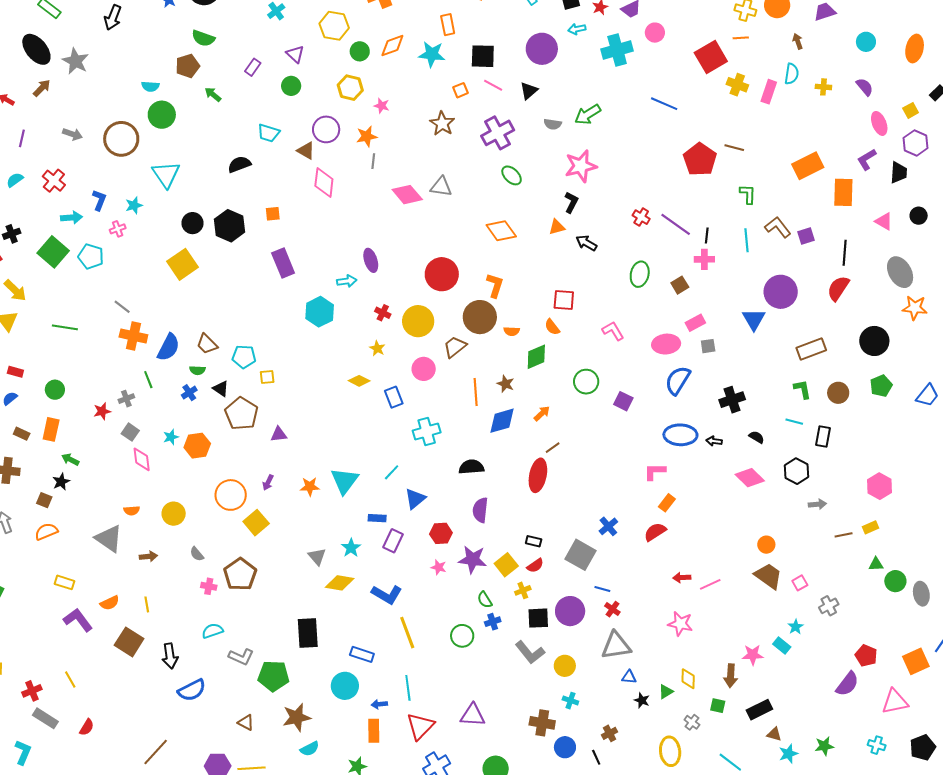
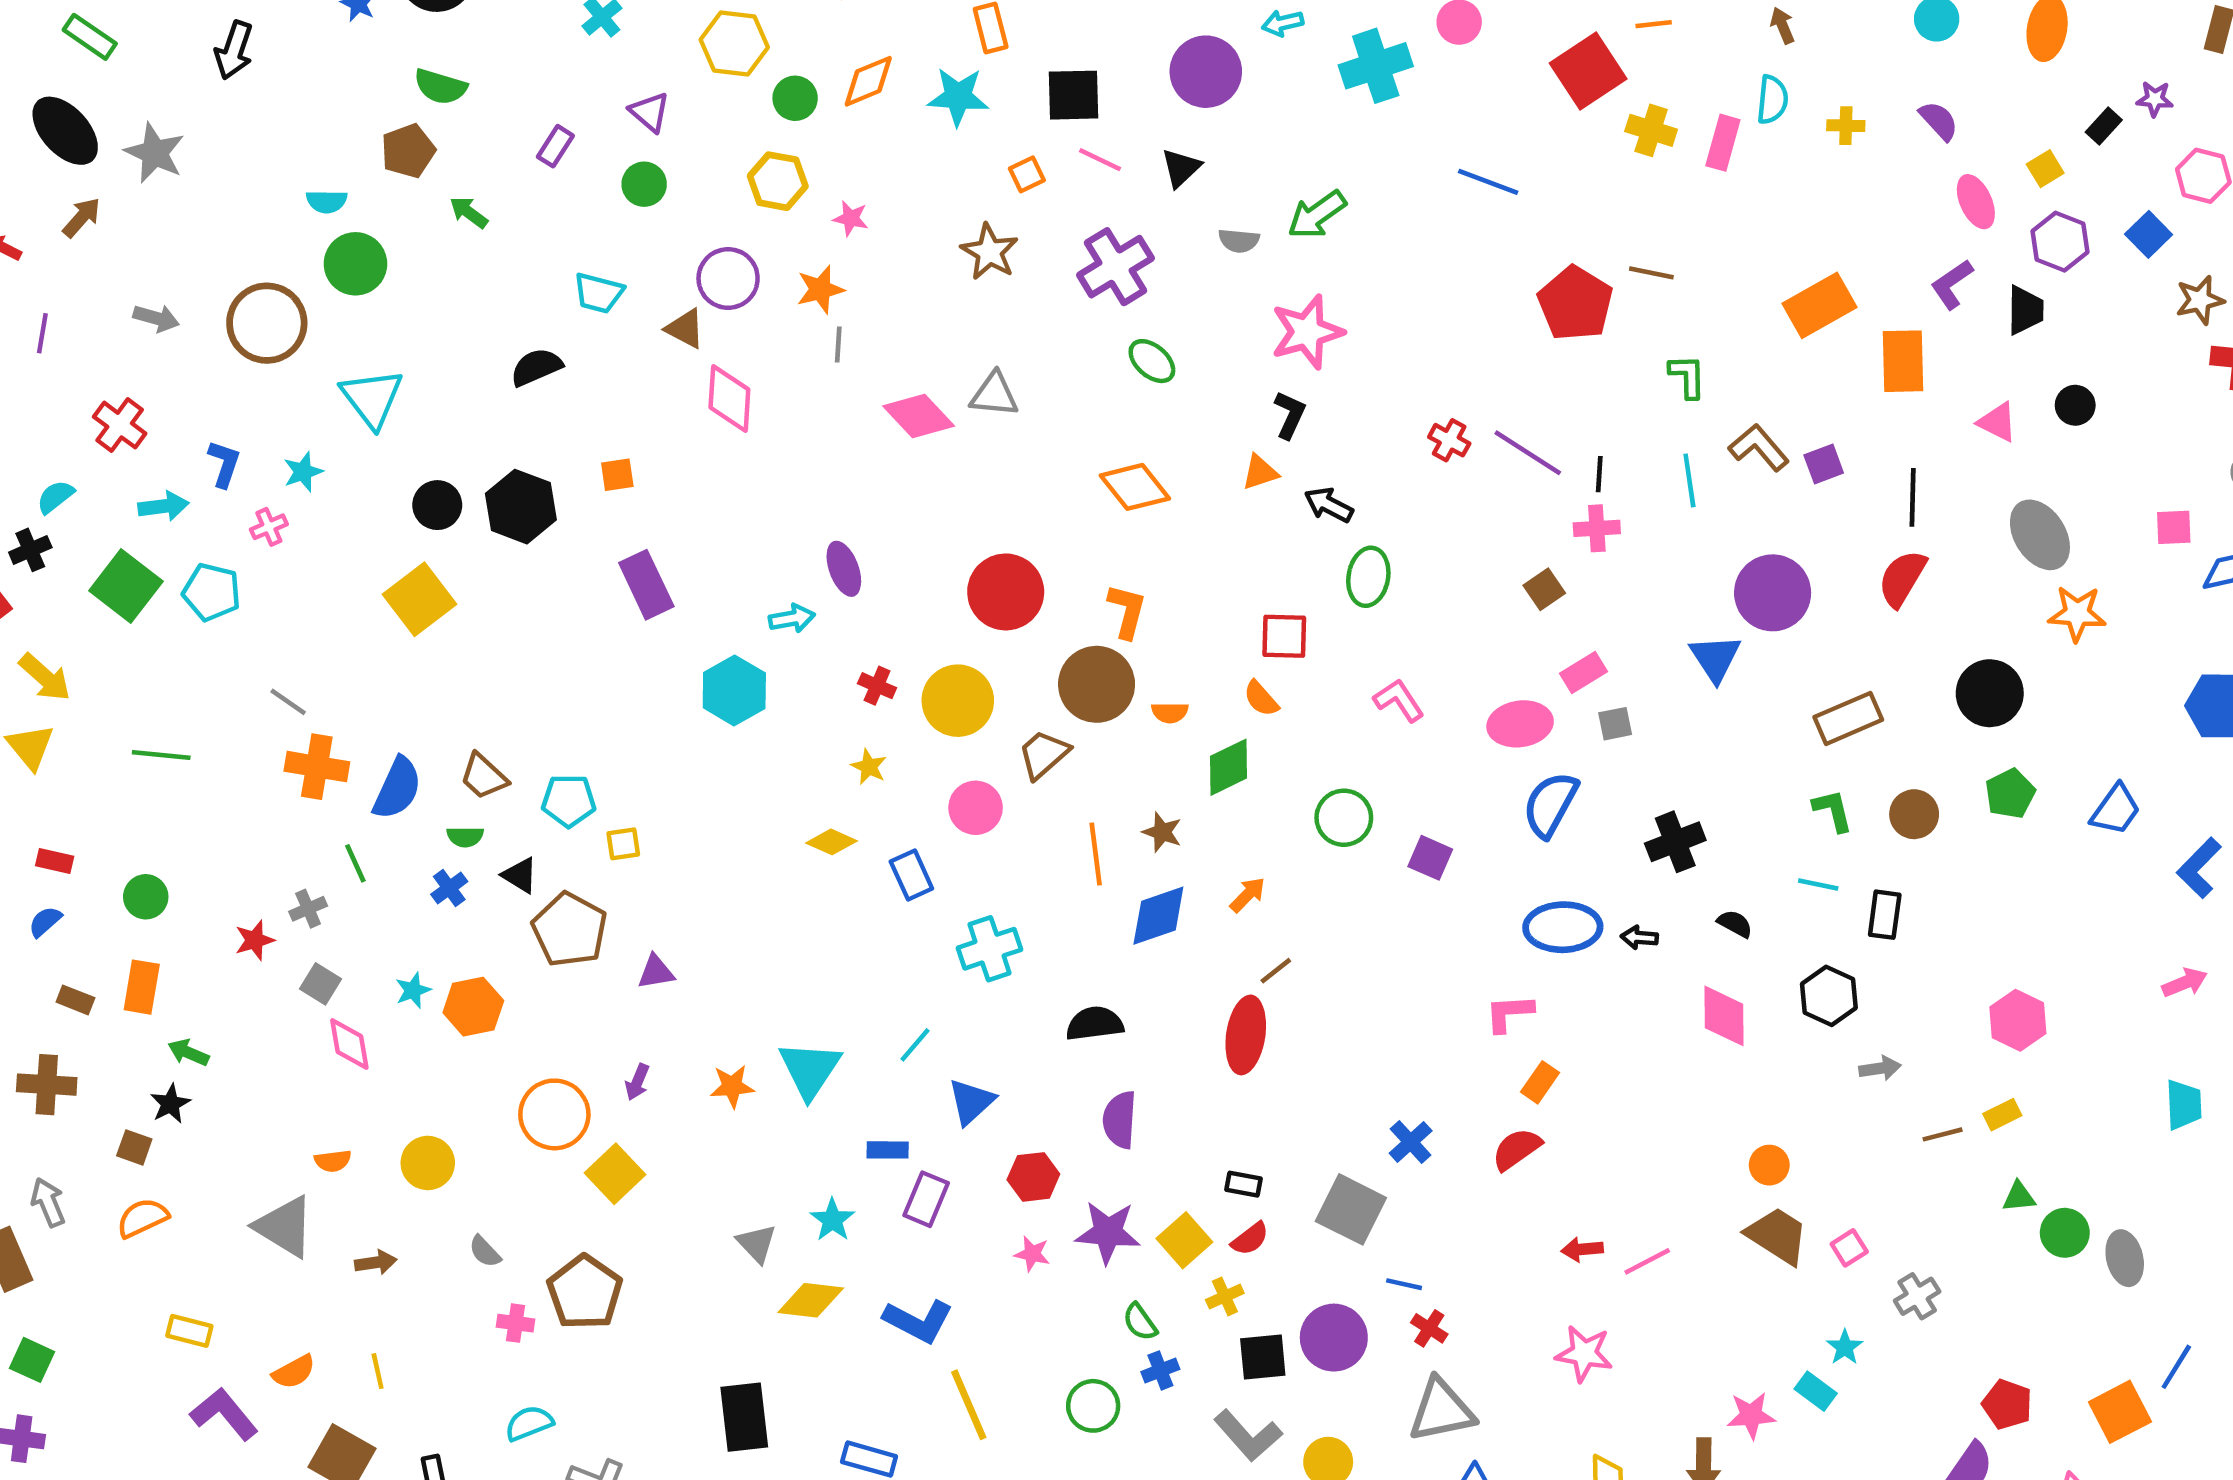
cyan semicircle: (15, 180) -> (55, 497), moved
green ellipse: (640, 274) -> (1368, 577), moved
pink diamond: (750, 478) -> (1724, 1016), turned 48

